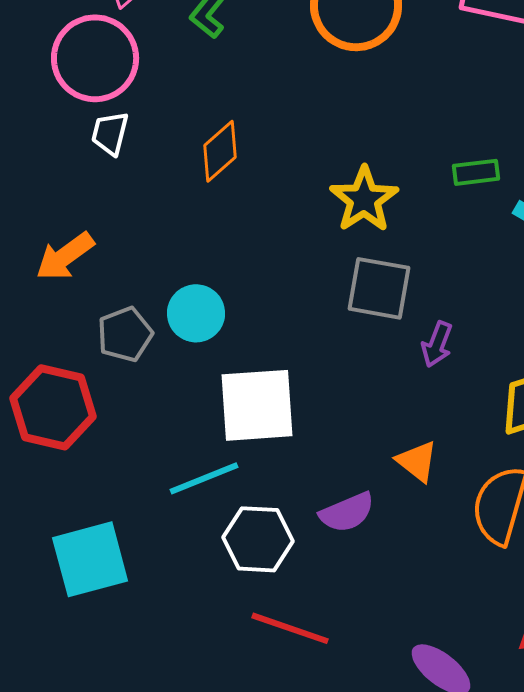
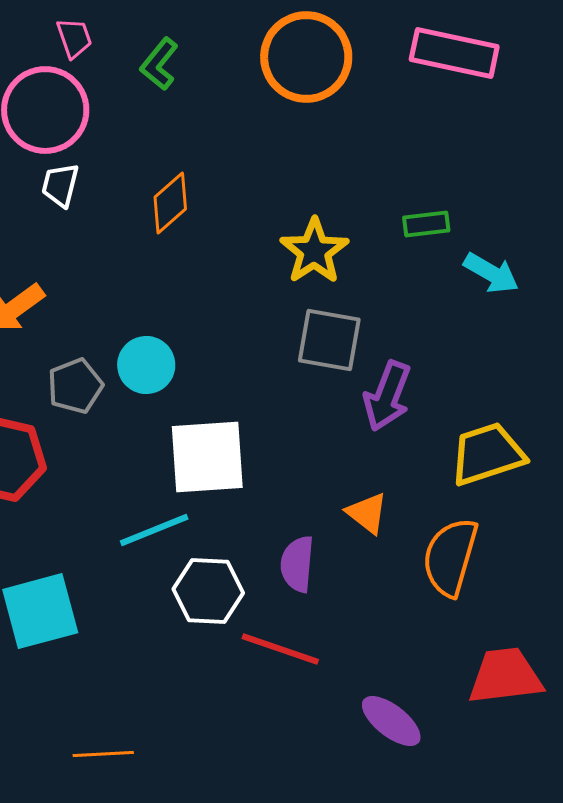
purple arrow: (437, 344) -> (387, 396), size x1.5
purple semicircle: (347, 512) -> (297, 564), turned 118
red line: (290, 628) -> (280, 649), moved

